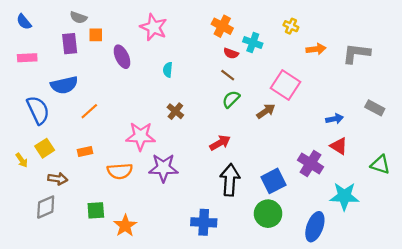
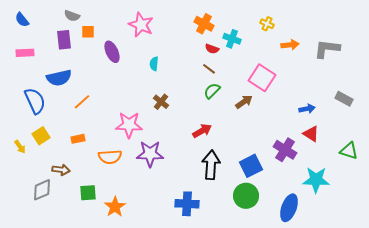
brown arrow: (58, 179) -> (61, 170), moved

